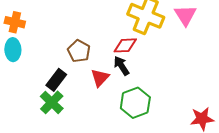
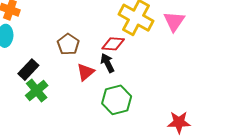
black rectangle: (56, 80) -> (28, 70), moved

